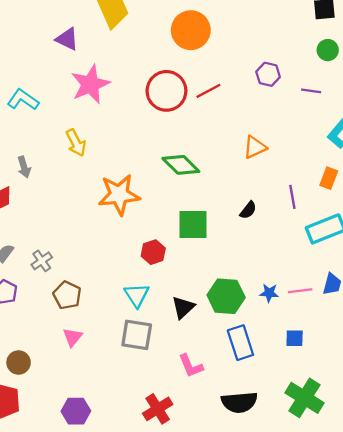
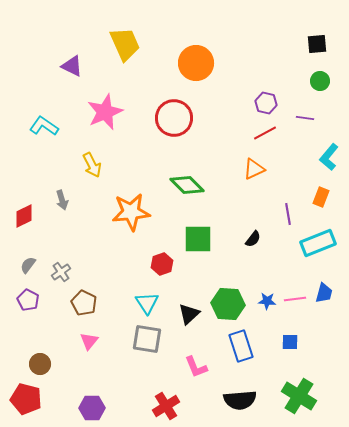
purple triangle: (67, 39) -> (72, 66), moved
red line: (208, 91) -> (265, 133), moved
gray arrow: (24, 167) -> (62, 200), moved
black semicircle: (248, 210) -> (253, 239), moved

